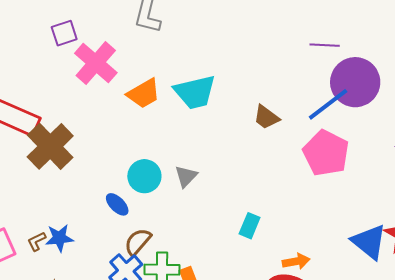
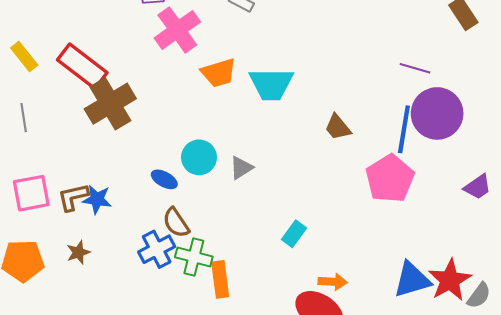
blue line: (328, 104) -> (404, 129), turned -57
blue ellipse: (117, 204) -> (164, 179), turned -30
brown L-shape: (37, 241) -> (73, 197), size x1.5
brown semicircle: (138, 242) -> (176, 223), turned -88
blue triangle: (369, 242) -> (412, 280), turned 51

